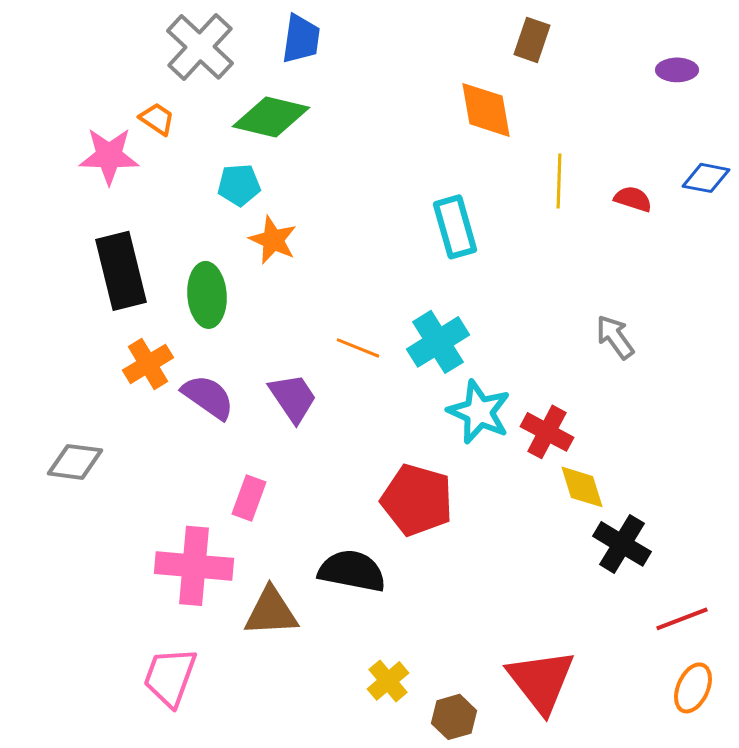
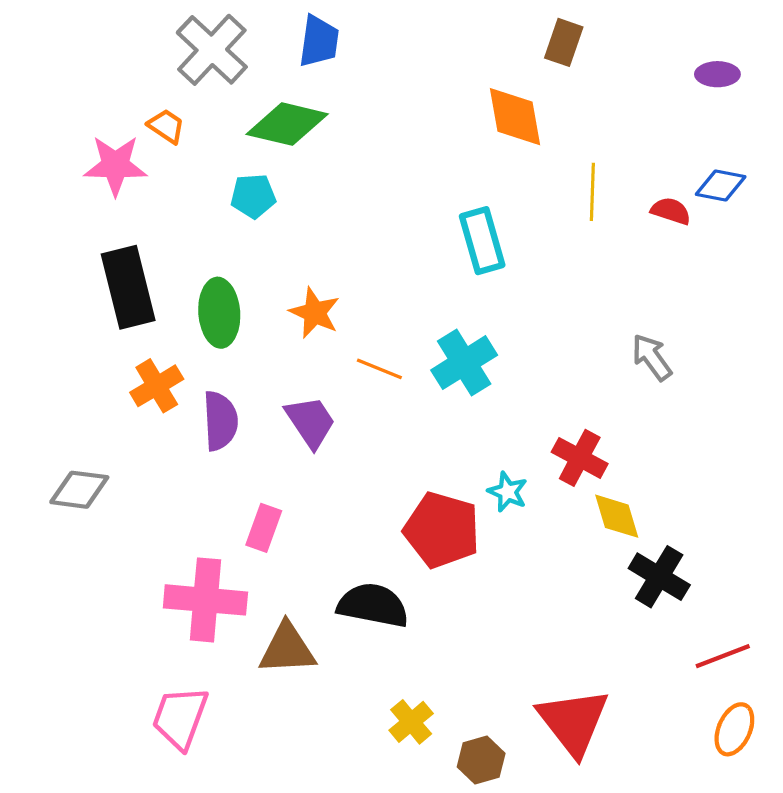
blue diamond: (706, 178) -> (721, 185), moved
orange star: (273, 240) -> (315, 313), moved
purple semicircle: (208, 397) -> (220, 421), turned 52
cyan star: (479, 412) -> (508, 492), moved, size x0.6

